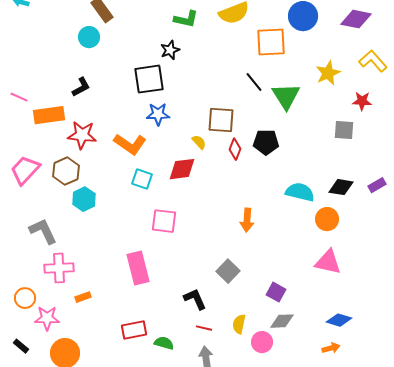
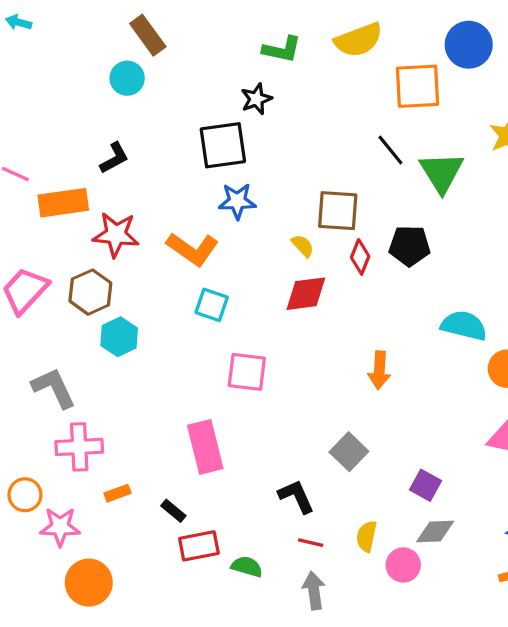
red diamond: (182, 169) -> (306, 294), moved
black rectangle: (21, 346) -> (173, 511), moved

